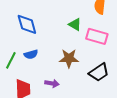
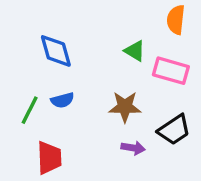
purple arrow: (52, 83) -> (133, 148), moved

